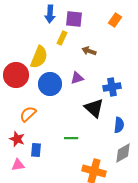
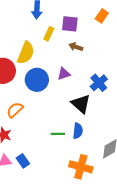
purple square: (74, 19) -> (70, 24), moved
blue cross: (112, 87) -> (99, 83), turned -30
blue semicircle: (119, 125) -> (78, 131), moved
blue rectangle: (36, 150) -> (23, 161), moved, turned -40

